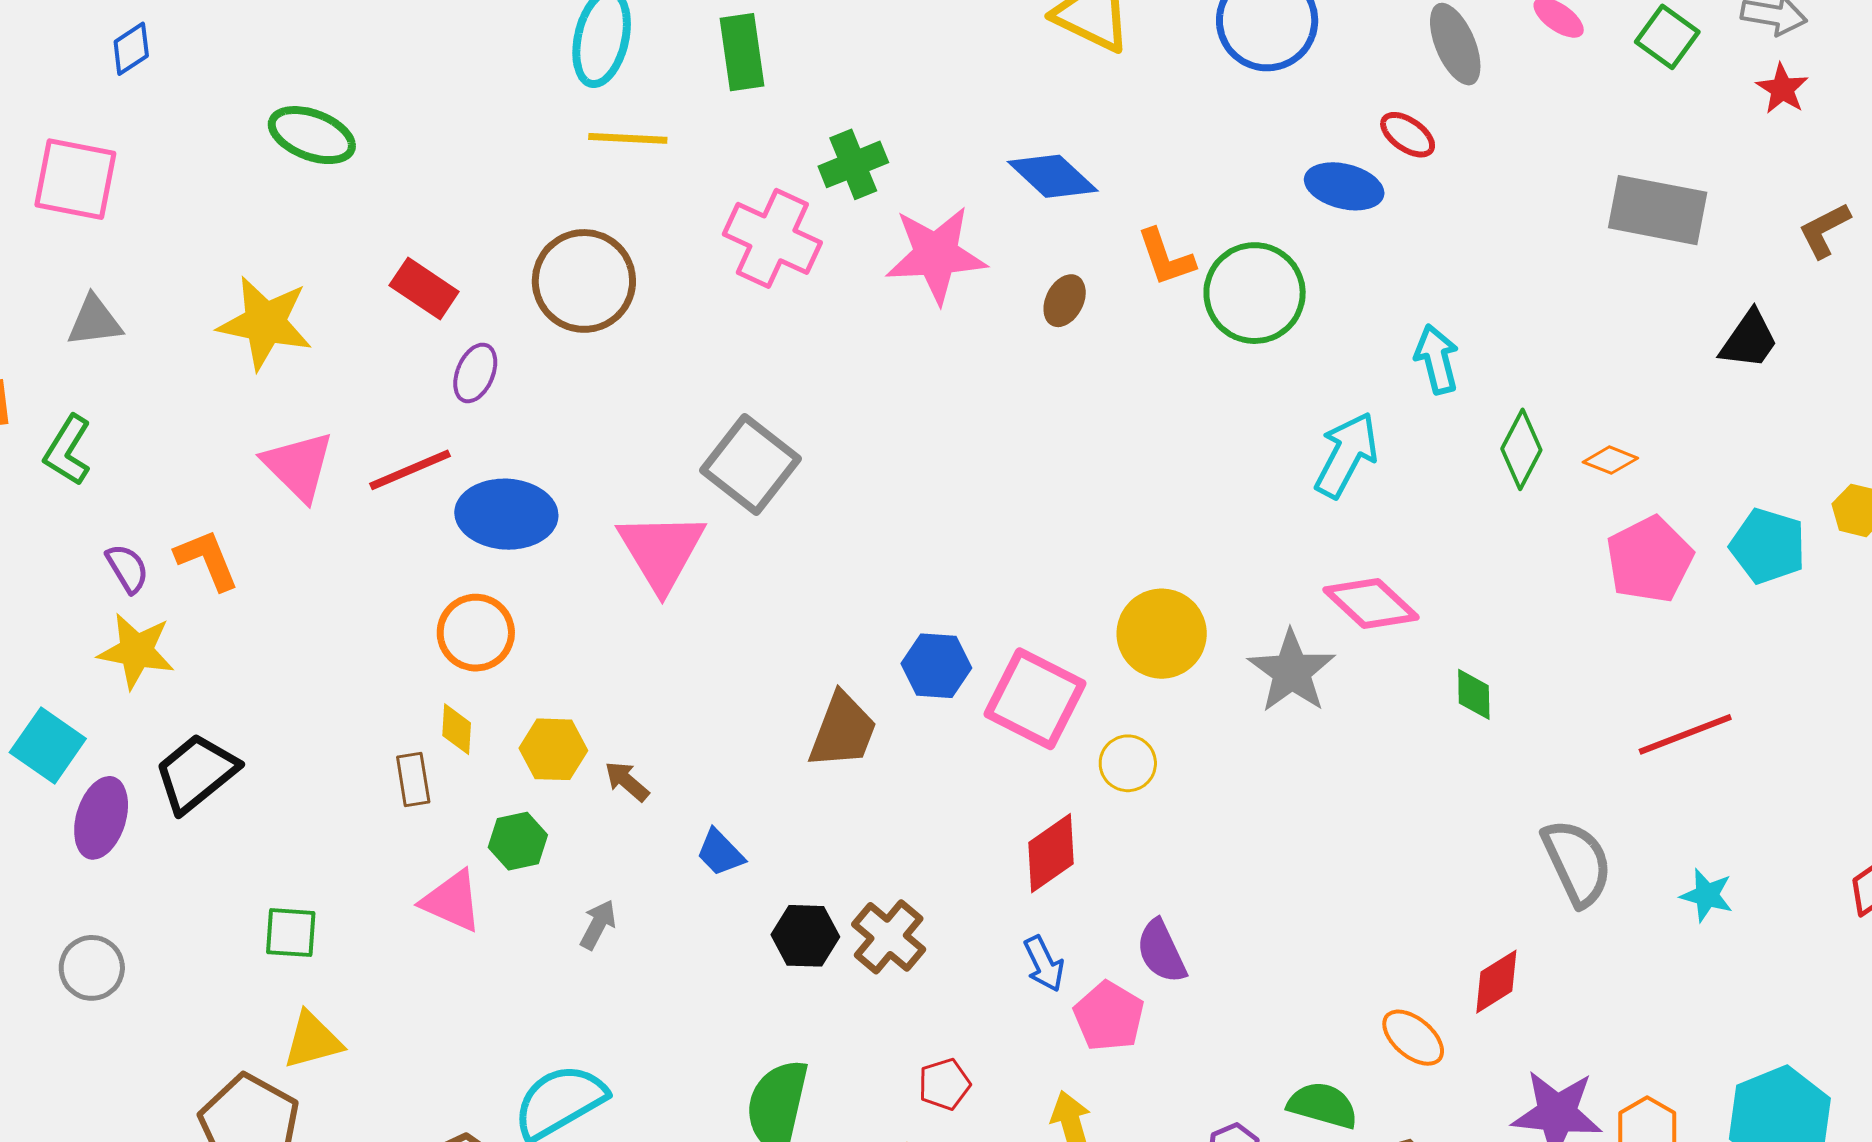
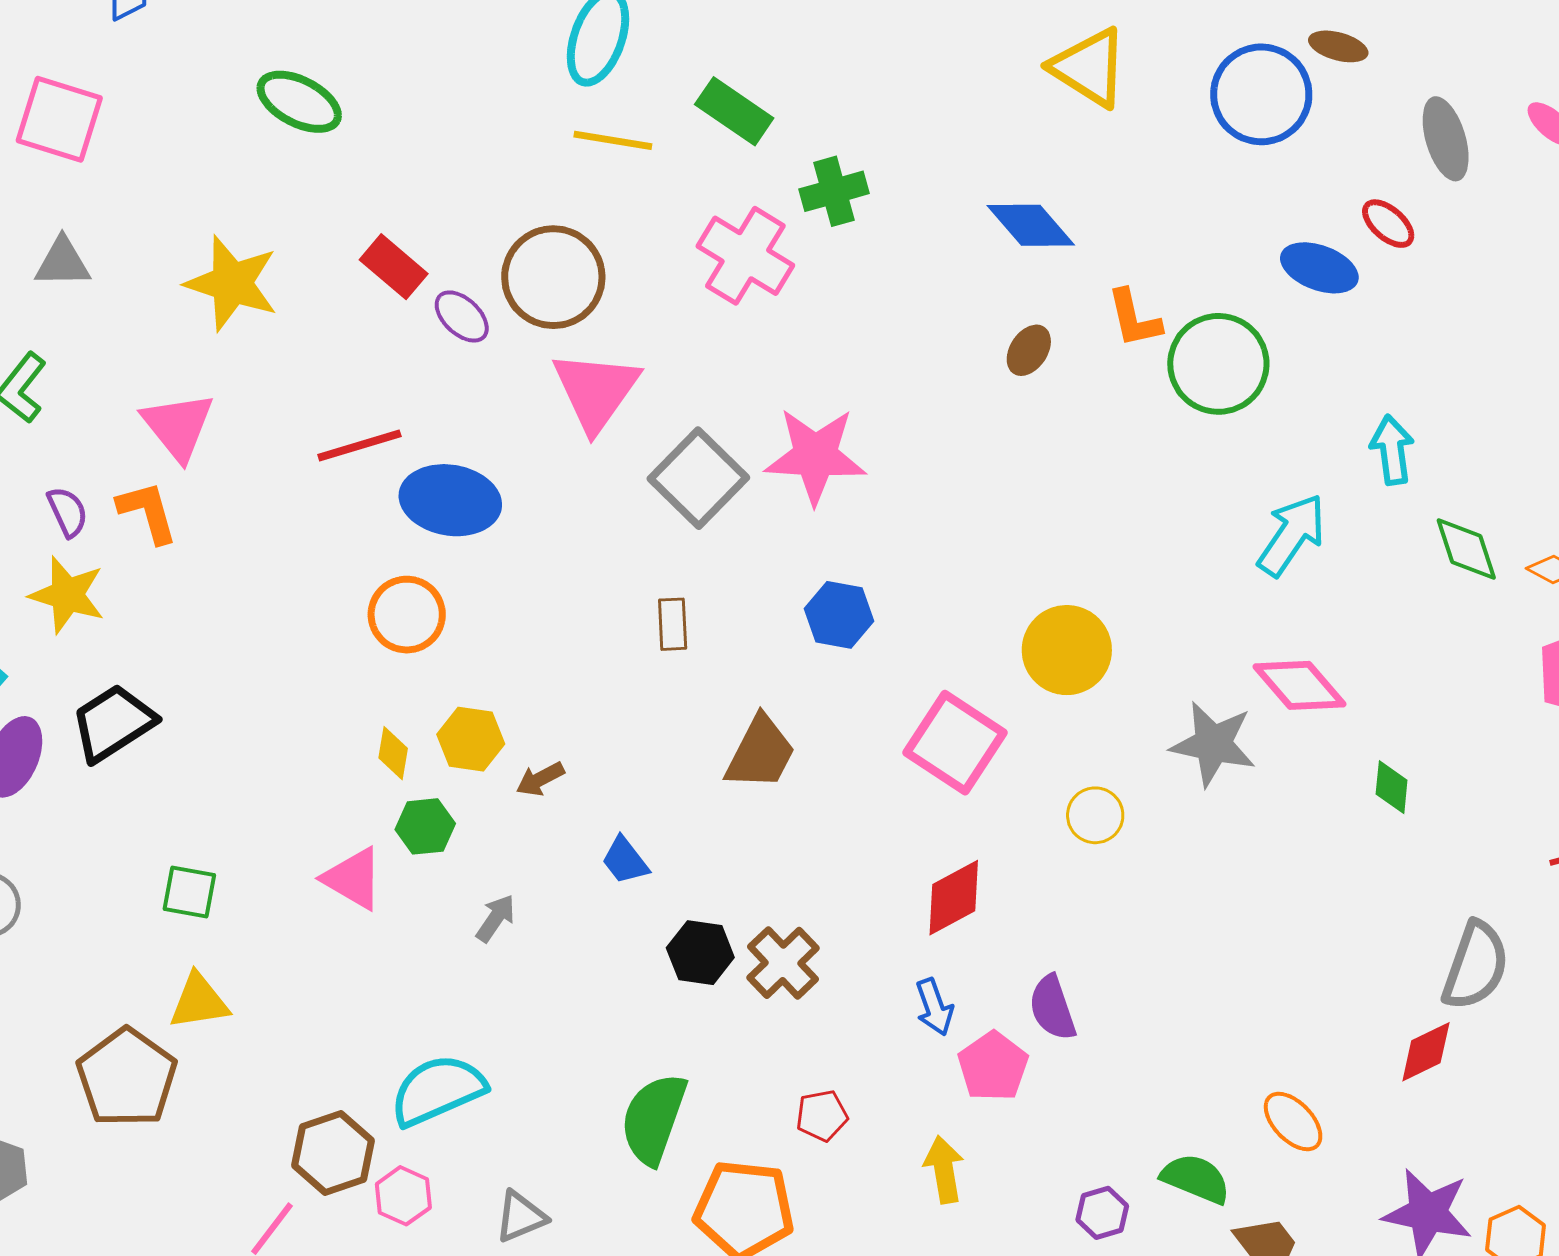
green rectangle: (742, 52) -> (734, 111), moved, turned -54
pink star: (936, 255) -> (815, 456), moved
purple ellipse: (475, 373) -> (462, 316), moved, turned -76
green diamond: (1521, 449) -> (1466, 549), turned -52
pink triangle: (298, 466) -> (178, 426), moved
pink triangle: (661, 551) -> (596, 391), moved
yellow circle: (1162, 634) -> (1067, 650), moved
blue hexagon: (936, 666) -> (839, 615), moved
gray star: (1292, 671) -> (1213, 744), turned -30
yellow diamond: (457, 729) -> (393, 753), moved
yellow circle: (1128, 763) -> (1095, 815), moved
brown rectangle: (413, 779) -> (673, 624), moved
brown arrow: (627, 781) -> (540, 779), turned -75
gray semicircle: (1577, 862) -> (1475, 966), turned 38
red diamond: (1496, 982) -> (1426, 1052), moved

